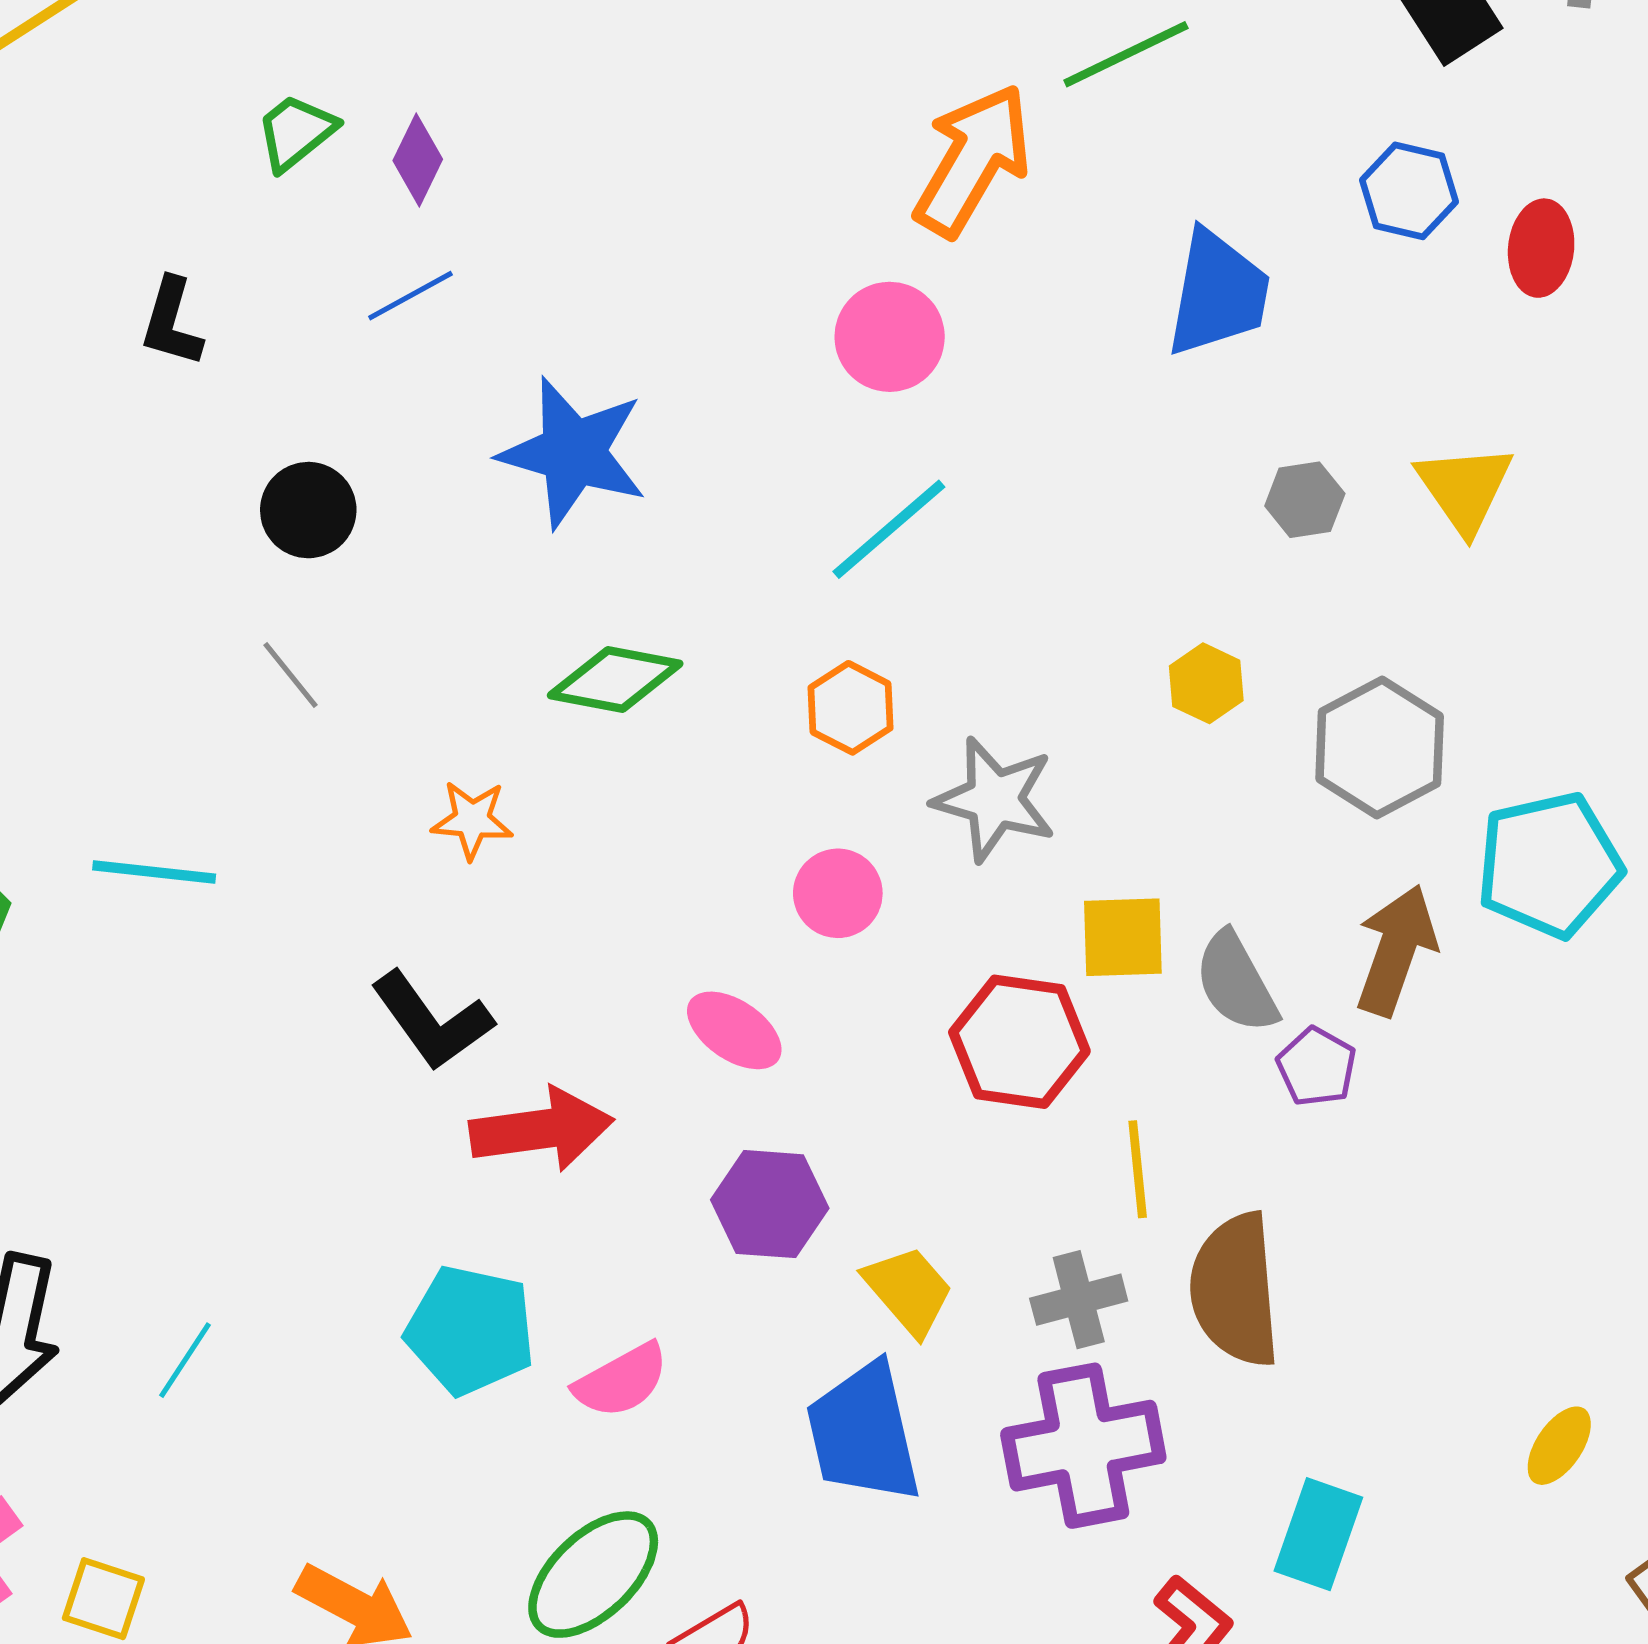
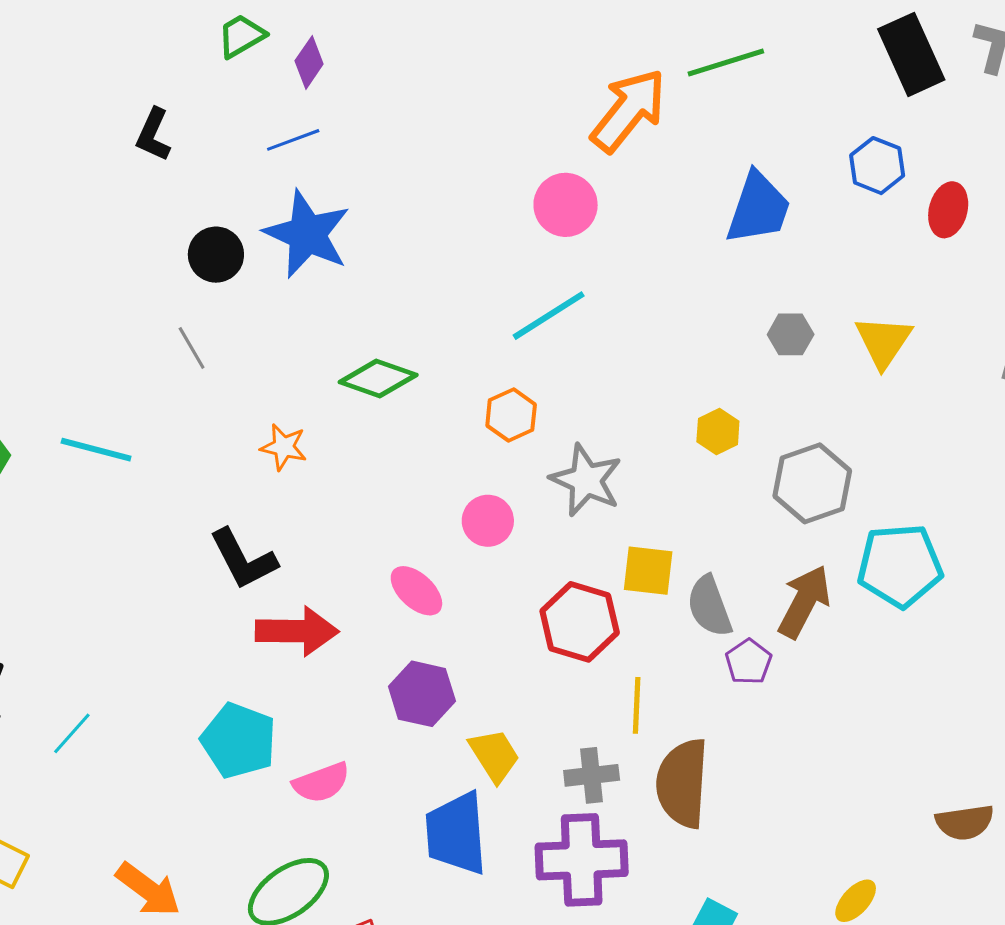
blue star: (573, 453) -> (307, 234), moved

